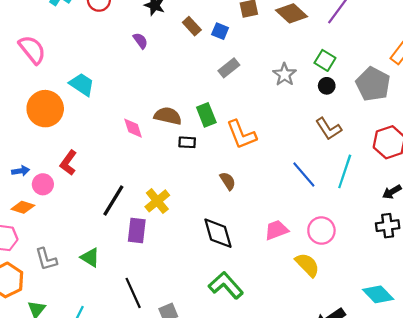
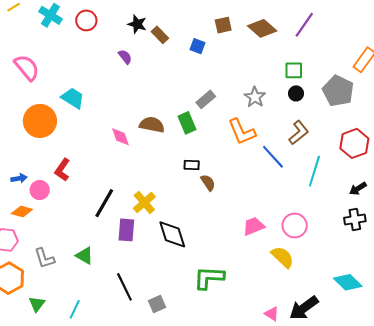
brown rectangle: (192, 26) -> (160, 35), moved
green square: (325, 60) -> (294, 70), turned -30
gray rectangle: (229, 68) -> (206, 99), moved
gray star: (285, 74) -> (255, 97), moved
brown L-shape: (329, 129) -> (299, 133), turned -95
orange L-shape: (241, 135) -> (242, 132), moved
black rectangle: (187, 142) -> (192, 165), moved
blue line: (304, 175) -> (273, 157), moved
black diamond: (218, 233) -> (172, 234), moved
green L-shape: (226, 285) -> (209, 278), turned -44

